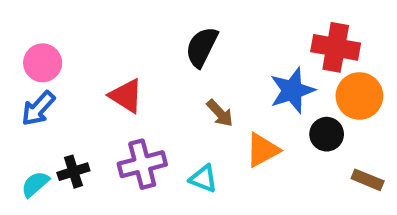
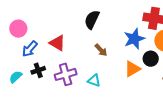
blue arrow: (38, 108) -> (30, 49), moved
orange triangle: (263, 150) -> (132, 69), moved
black cross: (73, 172) -> (38, 70), moved
cyan semicircle: (35, 184) -> (16, 77), moved

